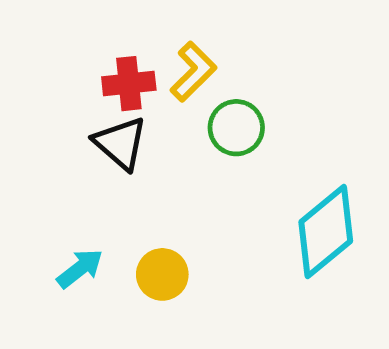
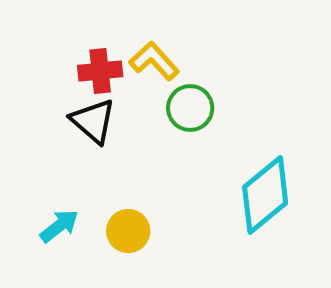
yellow L-shape: (193, 72) -> (154, 61), turned -87

